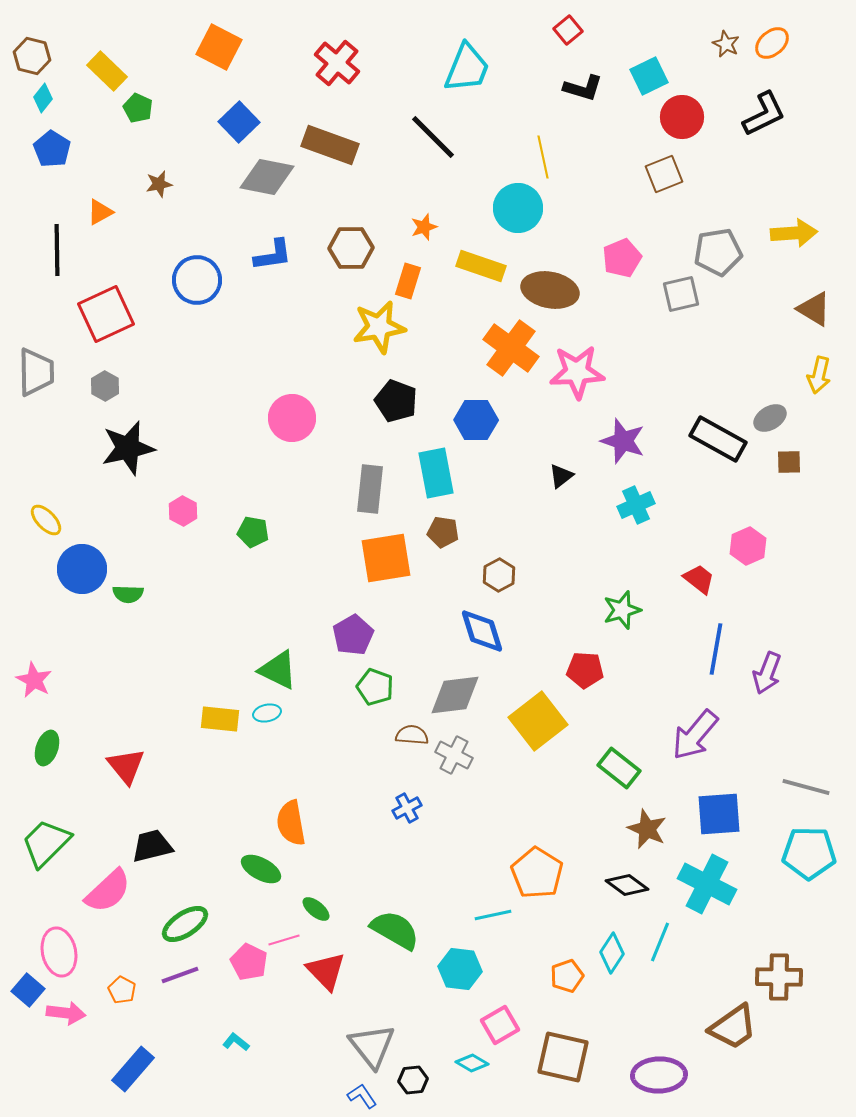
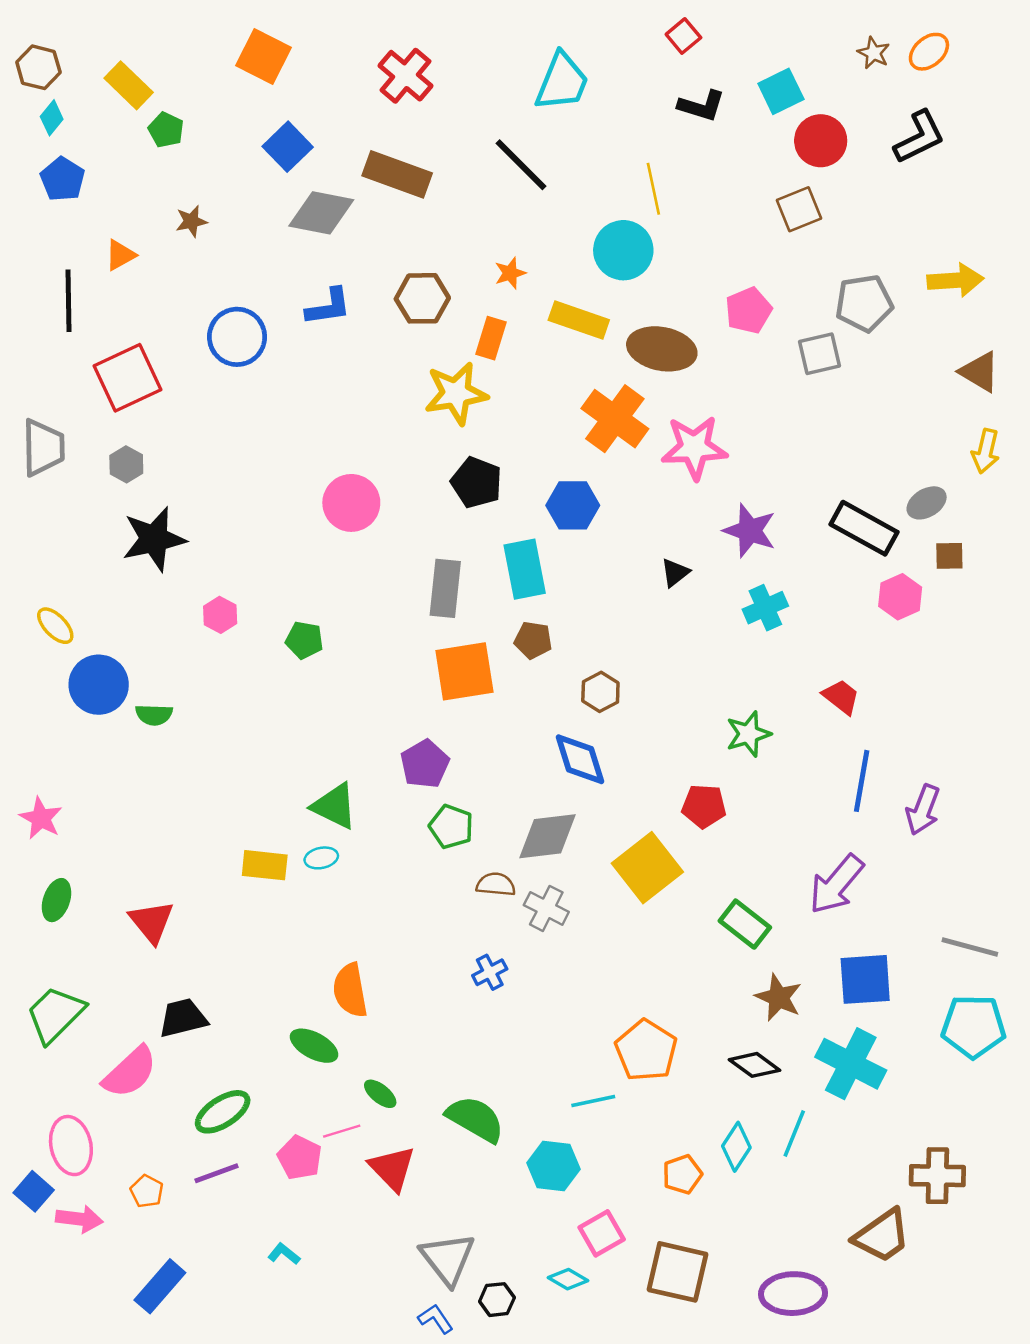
pink hexagon: (748, 546) -> (900, 597), moved

